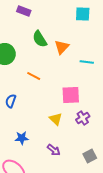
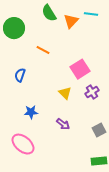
cyan line: (87, 62) -> (91, 14), moved
pink square: (71, 95) -> (80, 69), turned -30

